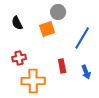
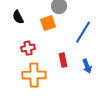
red cross: (19, 58) -> (28, 48), moved

